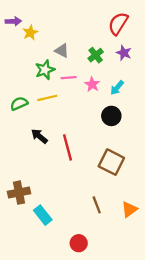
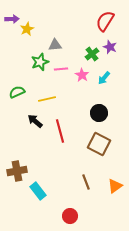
gray triangle: (62, 51) -> (55, 45), turned -32
green cross: (96, 55) -> (92, 54), moved
yellow line: (47, 98) -> (47, 99), moved
black circle: (111, 116) -> (99, 113), moved

